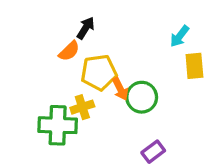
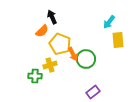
black arrow: (86, 28) -> (52, 17), turned -56
yellow pentagon: (99, 72) -> (60, 44), turned 30
green cross: (58, 125) -> (35, 76), size x0.6

